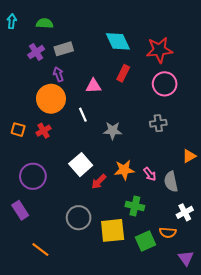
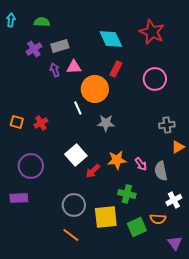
red star: (159, 50) -> (152, 32), moved, turned 30
pink triangle: (93, 86) -> (74, 67), moved
orange circle: (51, 99) -> (95, 89), moved
gray cross: (158, 123) -> (167, 125), moved
purple rectangle: (20, 210) -> (19, 198), turned -60
orange line: (40, 250) -> (71, 235), moved

